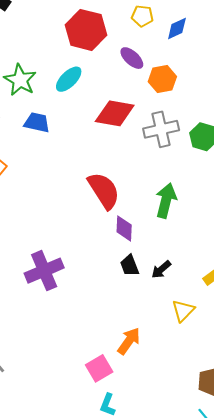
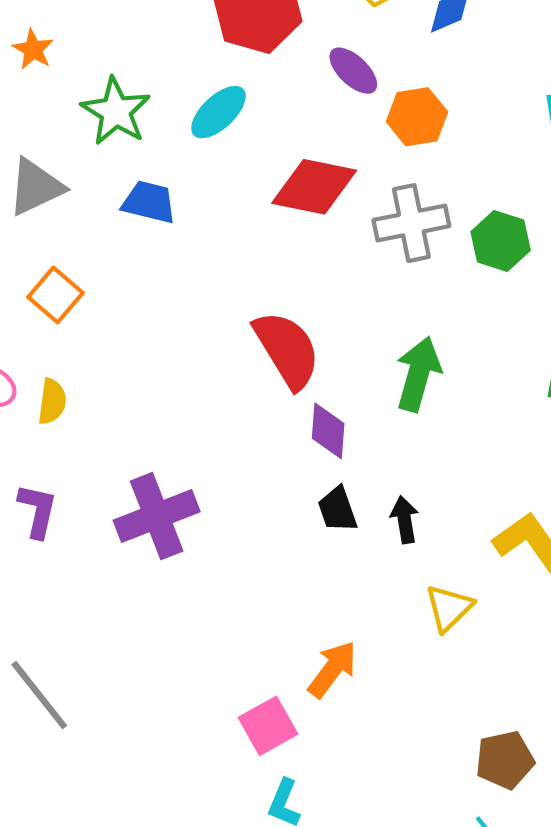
black arrow: (161, 269) -> (405, 520), turned 120

